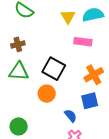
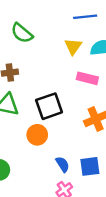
black square: (54, 69) -> (49, 106), turned 35
blue square: (90, 101) -> (90, 166), moved

